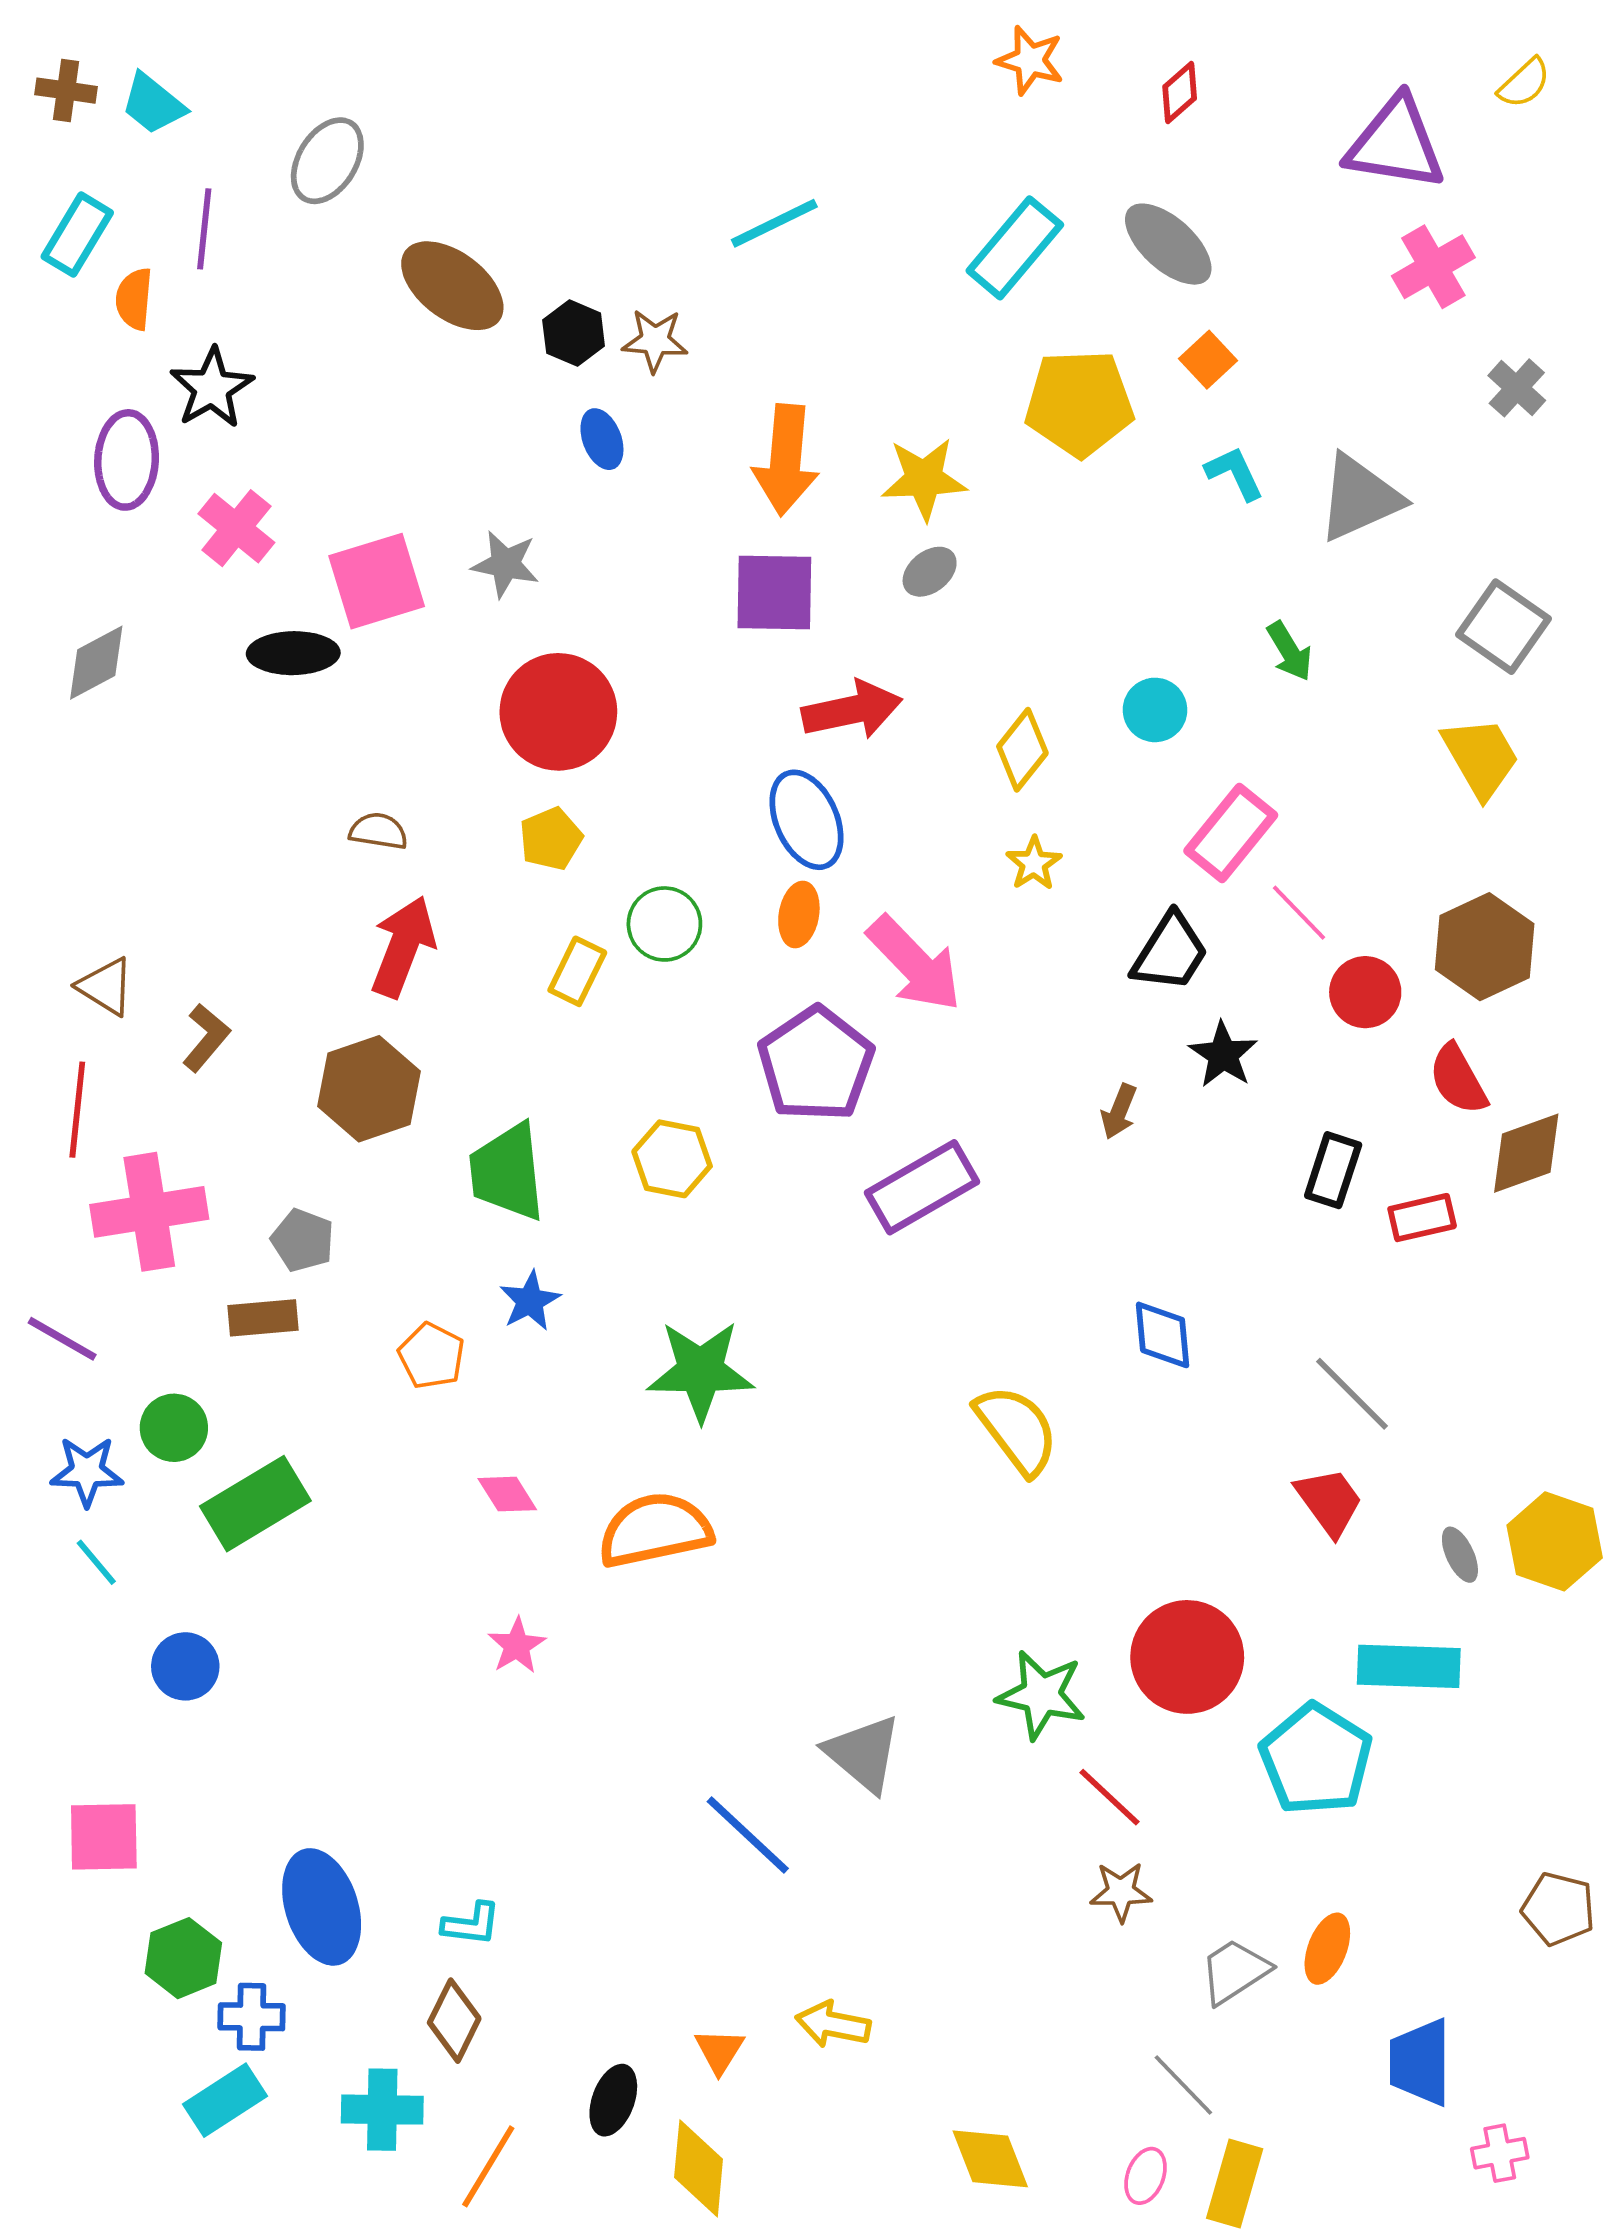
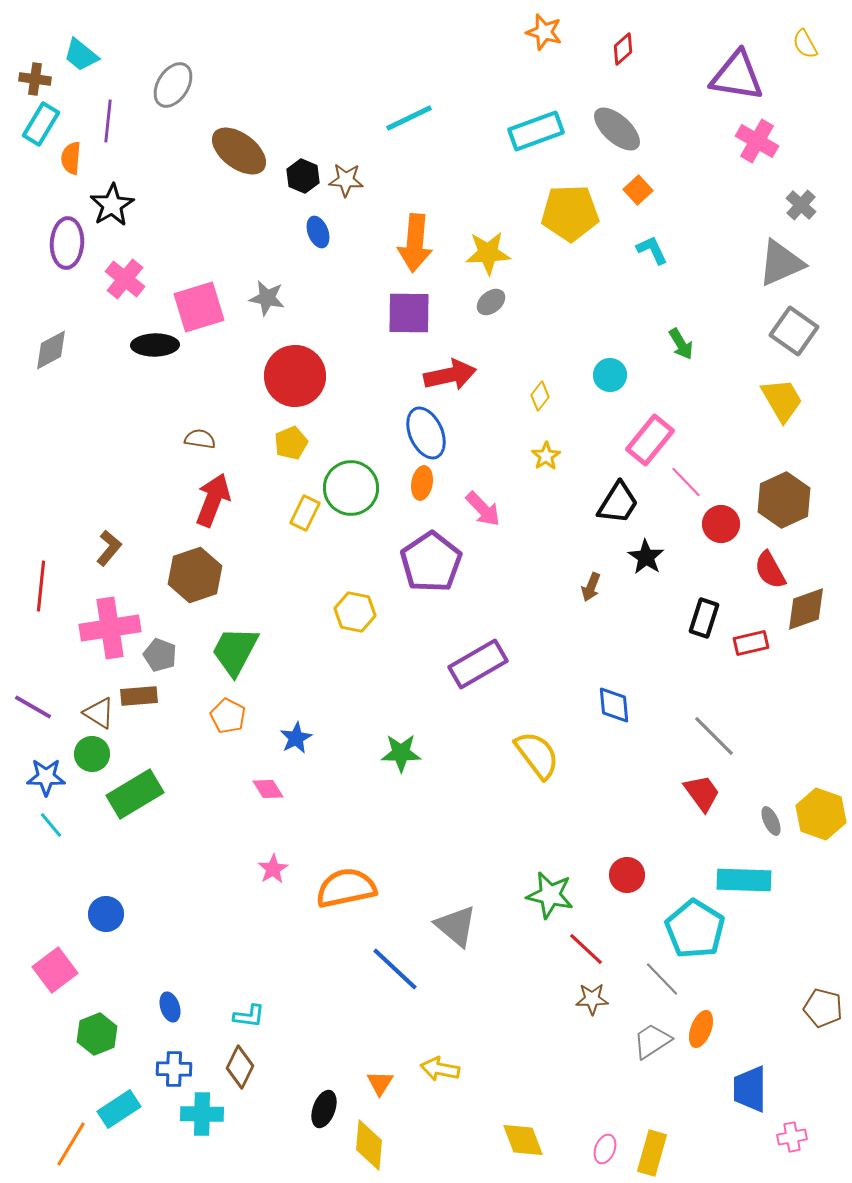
yellow semicircle: (1524, 83) -> (805, 44), turned 104
brown cross: (66, 91) -> (35, 79), moved
cyan rectangle: (1015, 248) -> (536, 131), turned 30
pink cross: (1433, 267) -> (757, 141), turned -30
gray triangle: (1360, 498) -> (781, 263), moved
yellow diamond: (1022, 750) -> (540, 396), size x0.7
green circle: (664, 924) -> (351, 488), size x1.4
pink arrow: (914, 964) -> (483, 509), size x0.7
brown triangle: (106, 986) -> (99, 713), moved
green trapezoid: (507, 1172) -> (235, 651), moved, turned 34
purple rectangle: (922, 1187) -> (478, 664), moved
pink cross: (149, 1212) -> (110, 628), moved
blue star: (530, 1301) -> (296, 738), moved
green star: (700, 1371) -> (401, 753), moved, size x0.7
orange semicircle: (655, 1530) -> (346, 888), moved
red circle: (1187, 1657) -> (627, 875), size x0.6
blue circle: (185, 1666) -> (106, 914), moved
pink square: (104, 1837) -> (55, 970), turned -36
blue ellipse: (322, 1907) -> (170, 1007), size x0.5
blue cross: (252, 2017) -> (174, 1069), moved
gray line: (1183, 2085) -> (662, 979), moved
orange line: (488, 2166) -> (71, 1144), moved

